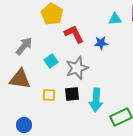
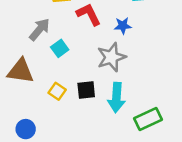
gray arrow: (24, 46) -> (39, 29), moved
gray star: (77, 68) -> (111, 57), moved
yellow square: (49, 95) -> (57, 91), turned 32

